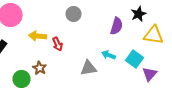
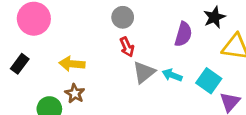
yellow arrow: (38, 36) -> (72, 64), moved
red arrow: (58, 44) -> (127, 47), moved
gray triangle: (89, 68) -> (144, 72), moved, turned -30

